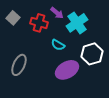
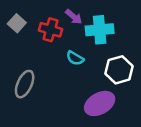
cyan cross: (77, 23) -> (100, 30), turned 30
purple ellipse: (67, 70) -> (100, 103), moved

